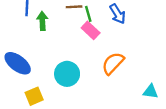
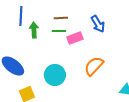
green line: (88, 14) -> (59, 31), moved, turned -72
pink rectangle: (91, 30) -> (75, 38), turned -63

